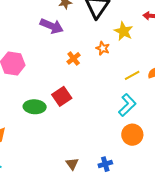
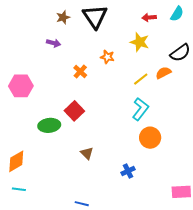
purple arrow: (52, 26) -> (53, 43), size x0.6
yellow star: (124, 31) -> (140, 42), moved
brown triangle: (72, 164) -> (87, 153), moved

